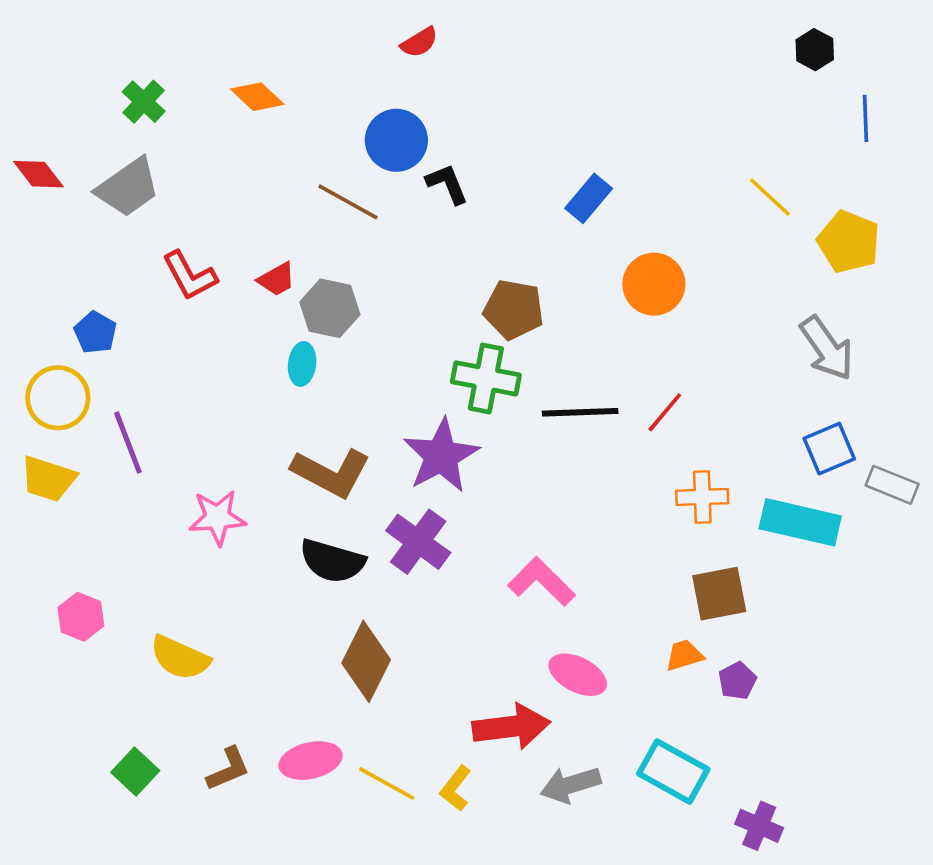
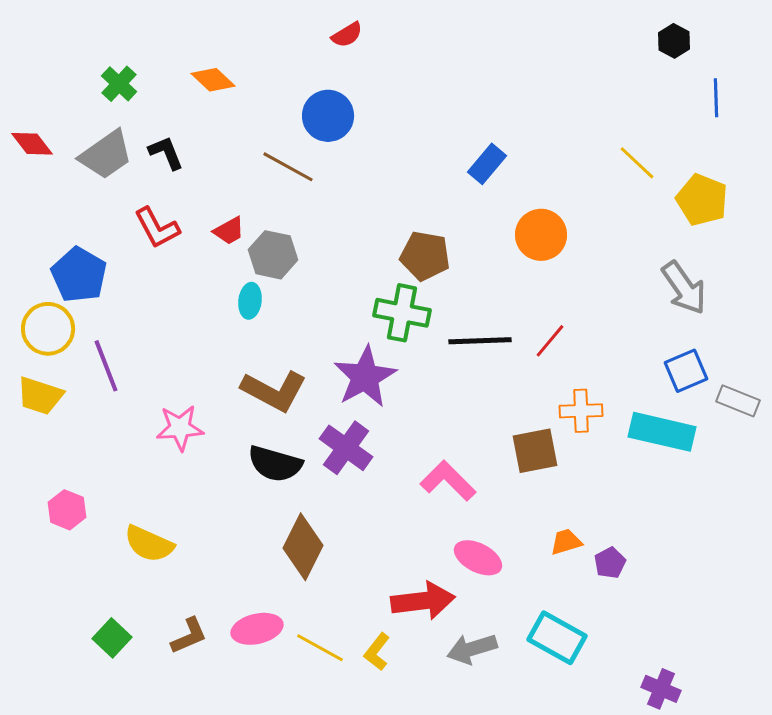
black L-shape: (447, 184) -> (166, 153), moved
blue pentagon: (95, 333) -> (79, 275), size x1.6
brown square: (719, 594) -> (535, 451), moved
purple cross: (759, 826) -> (661, 689), moved

